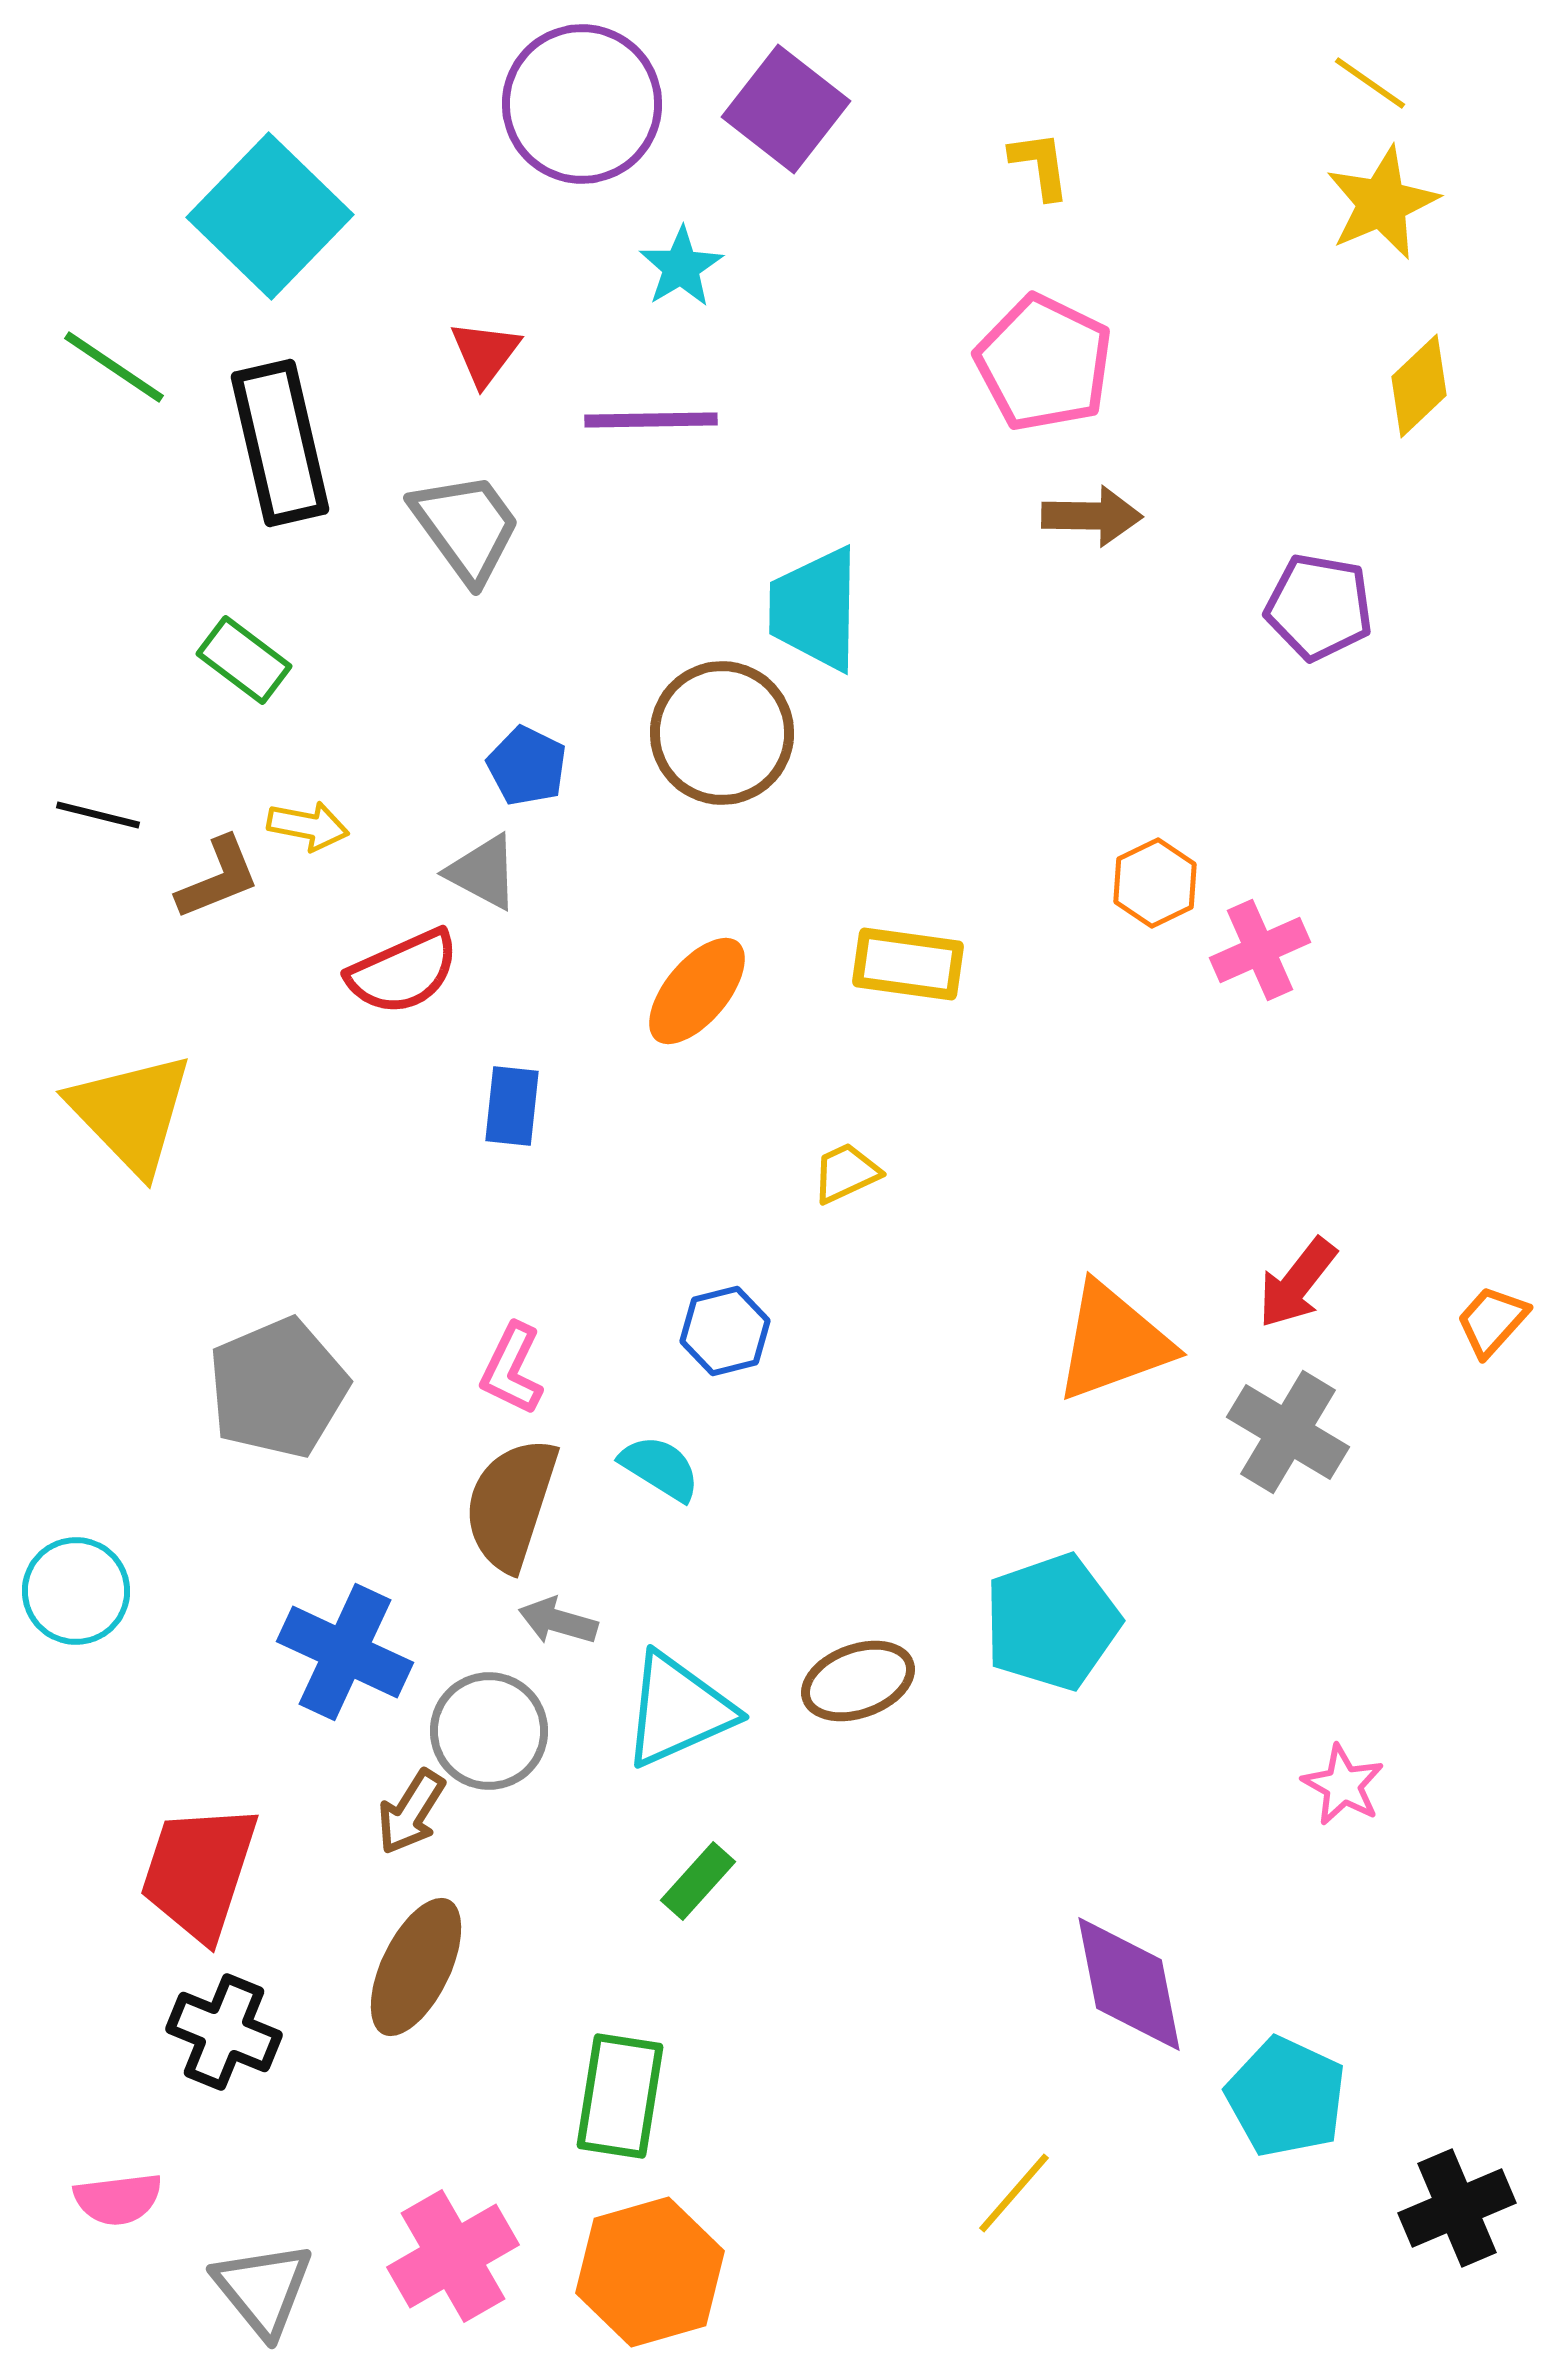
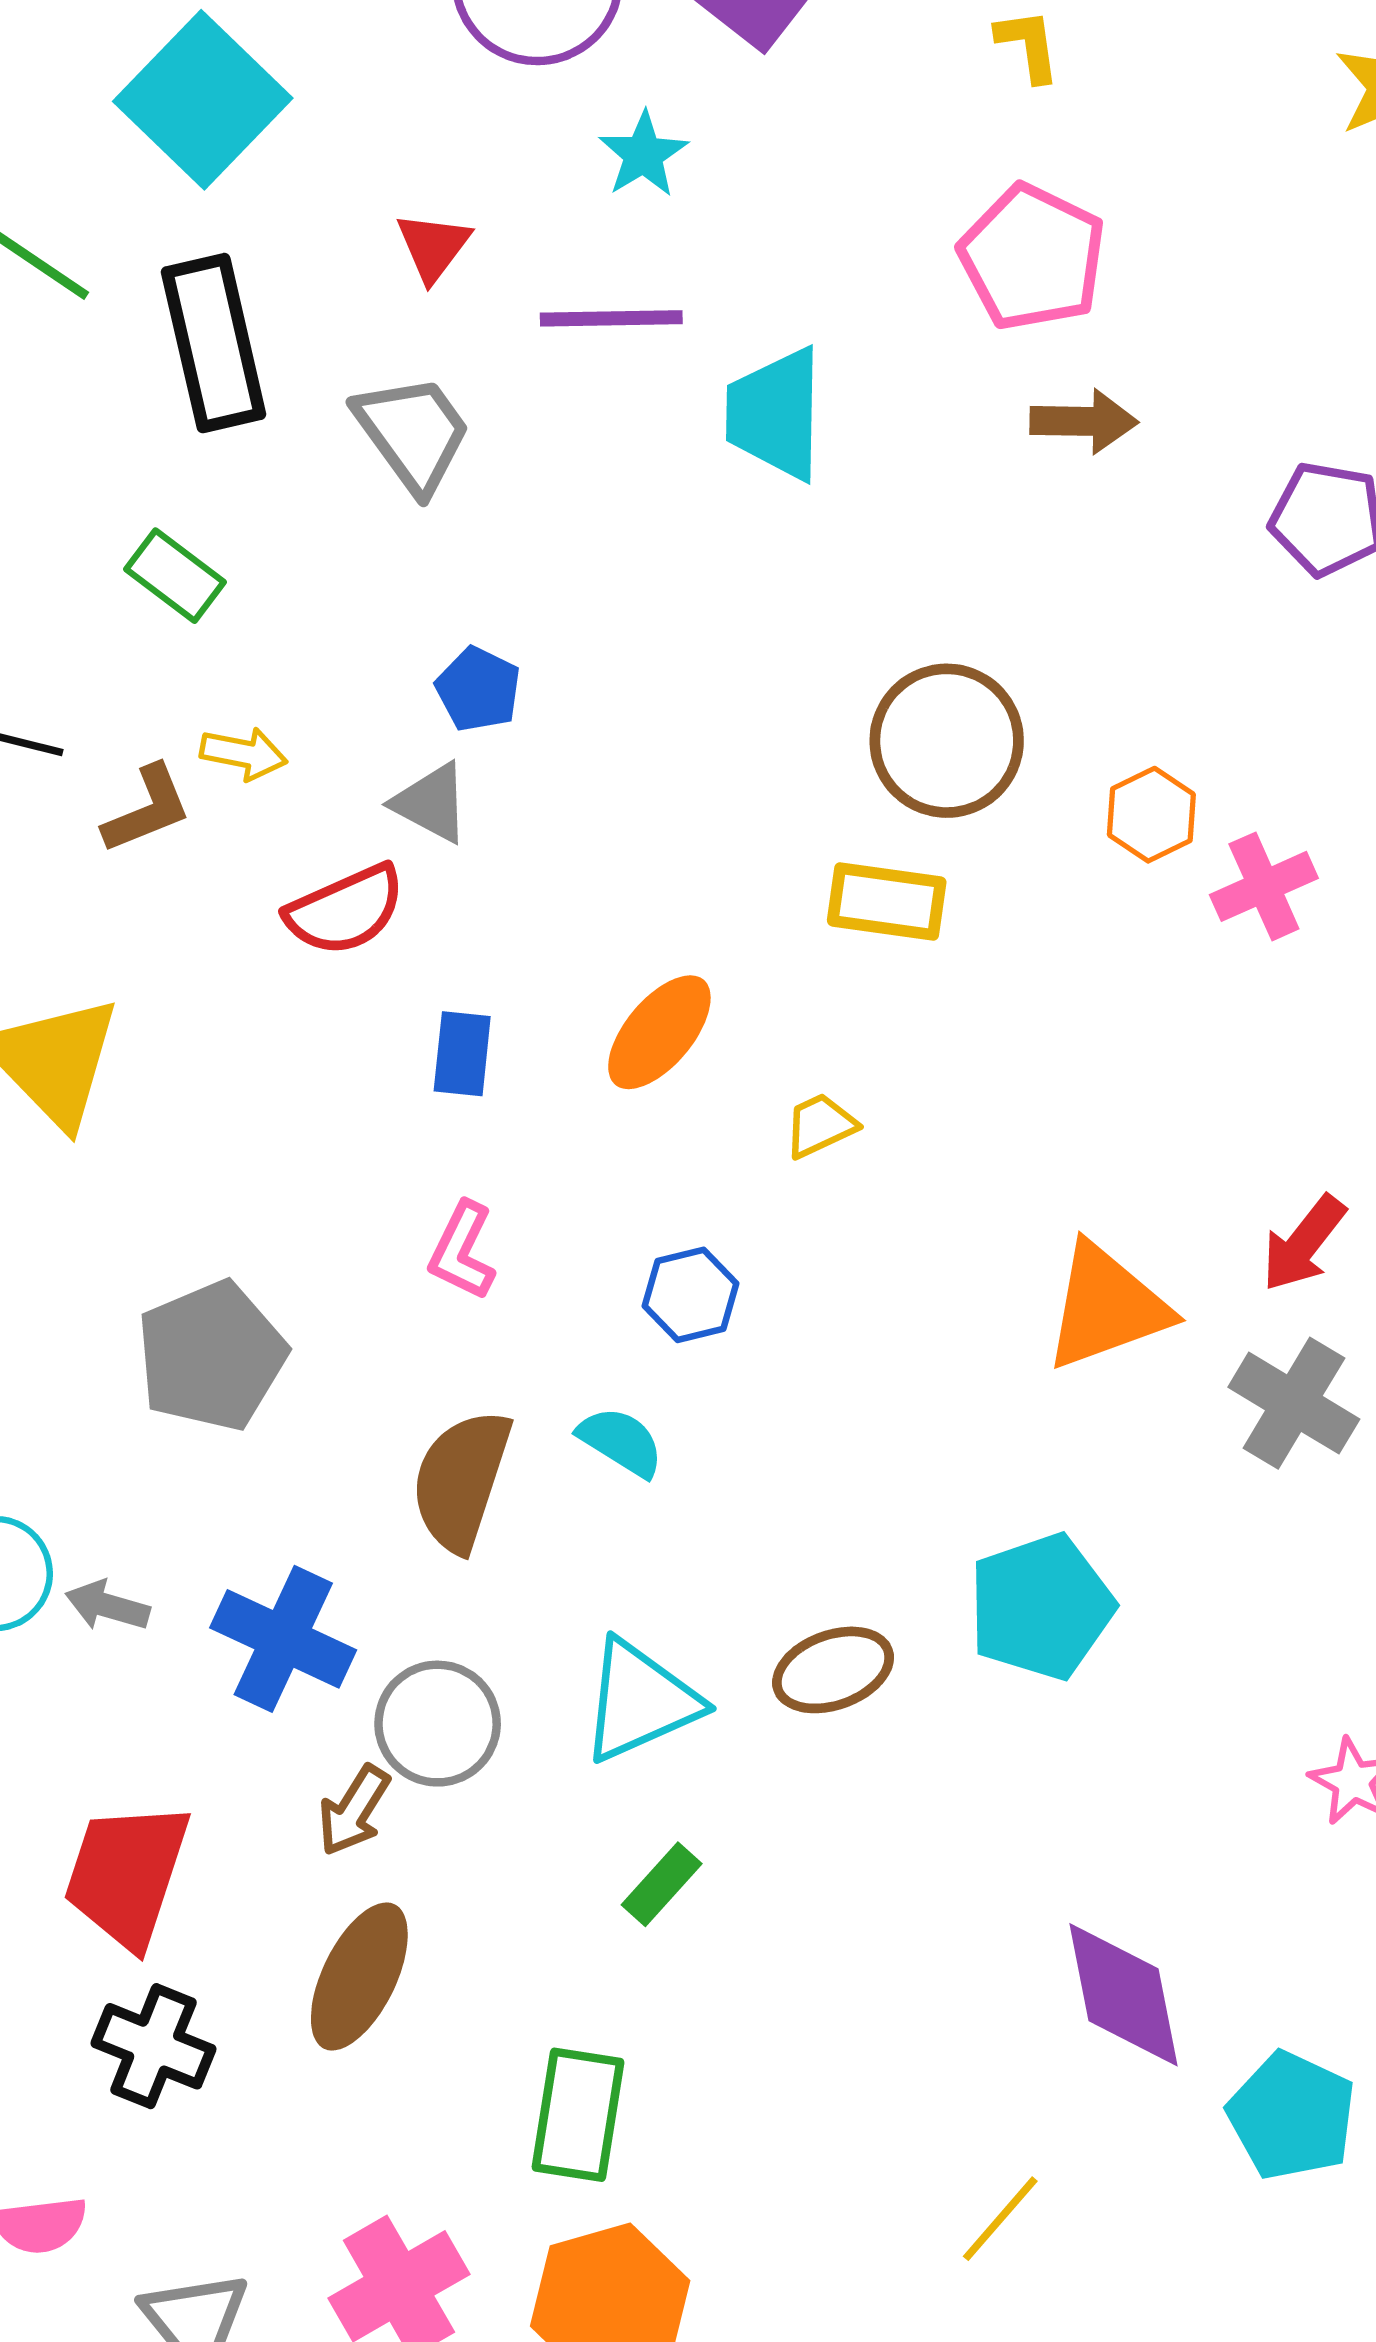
cyan trapezoid: (815, 609) -> (775, 414), moved
brown circle: (722, 733) -> (947, 741), moved
orange ellipse: (697, 991) -> (659, 1032), moved
pink L-shape: (512, 1369) -> (462, 1251), moved
gray arrow: (558, 1621) -> (107, 1606), moved

